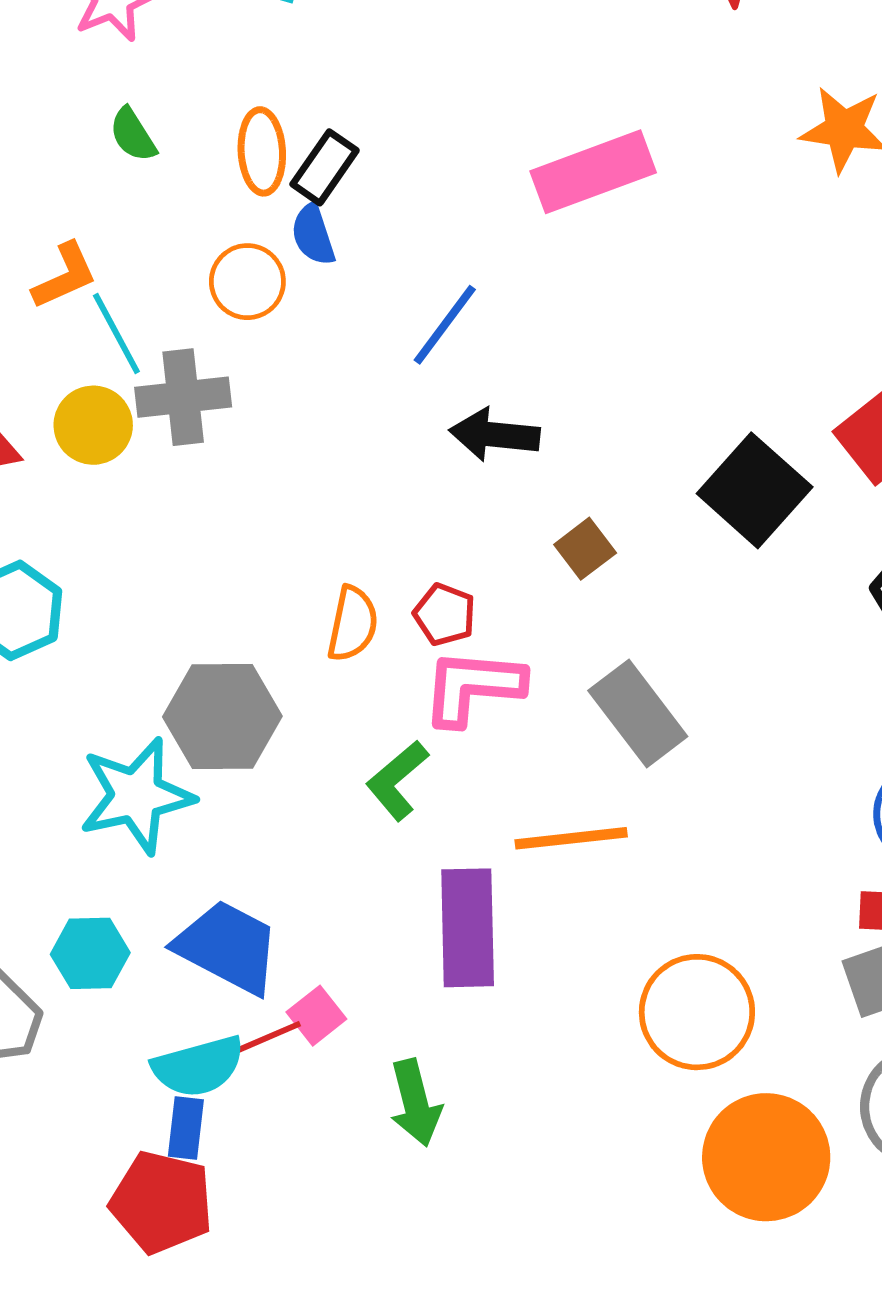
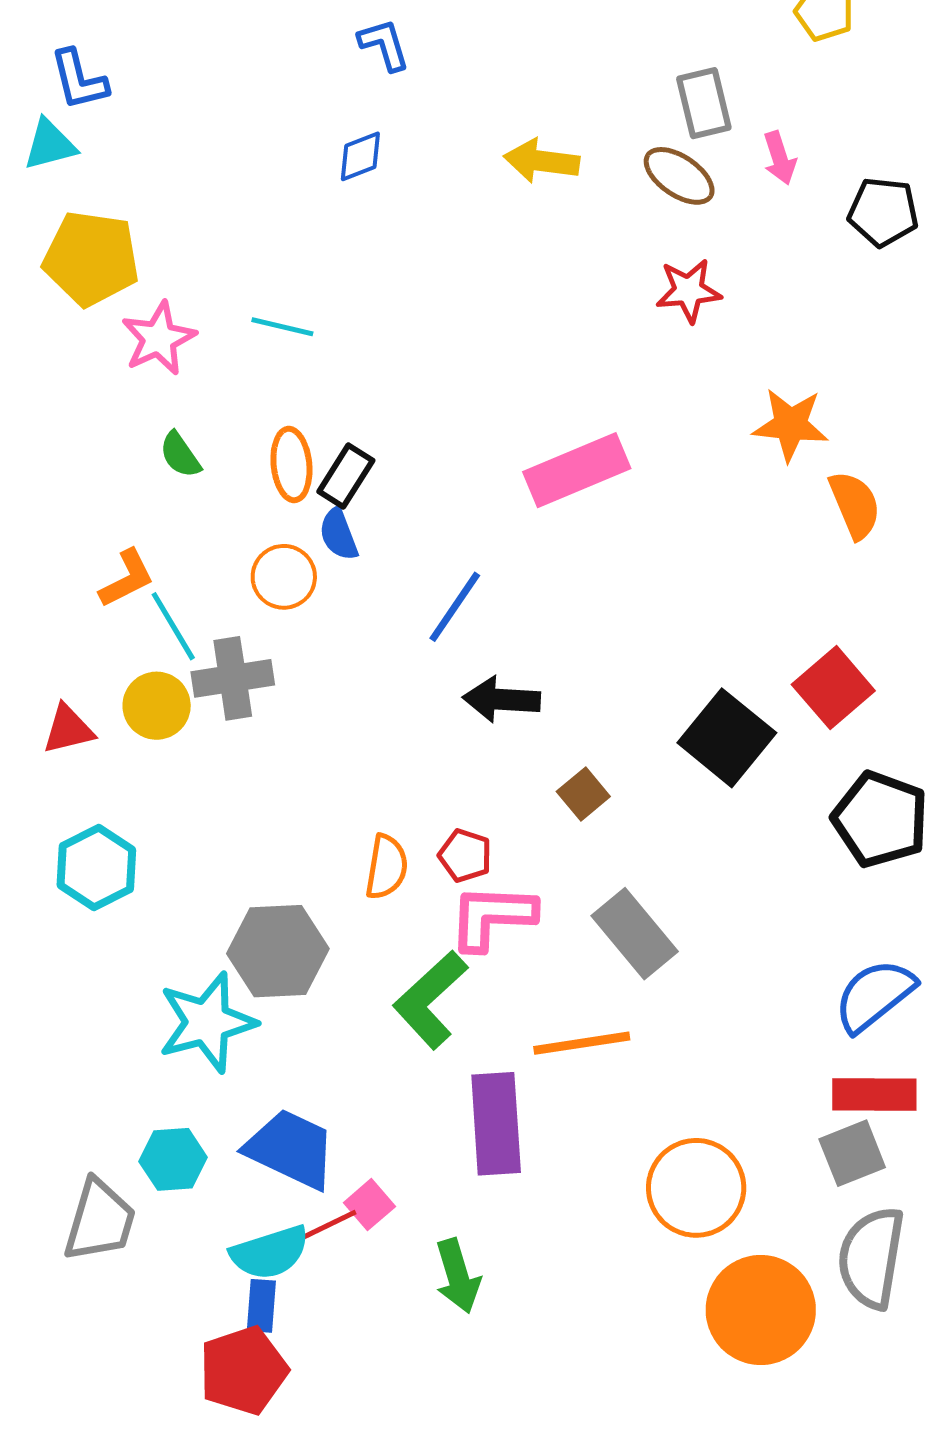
green L-shape: (397, 780) -> (430, 1000), size x1.4
red pentagon: (162, 1202) -> (243, 1370), turned -30

